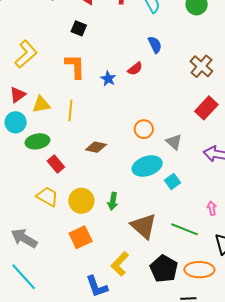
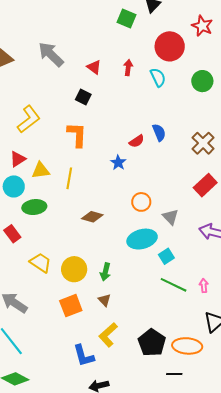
blue semicircle: (155, 45) -> (159, 132), moved
blue star: (108, 79) -> (118, 163), moved
red rectangle: (56, 164) -> (12, 234), moved
brown triangle: (144, 226) -> (105, 300), moved, size x0.5
green line: (185, 229) -> (174, 285), moved

